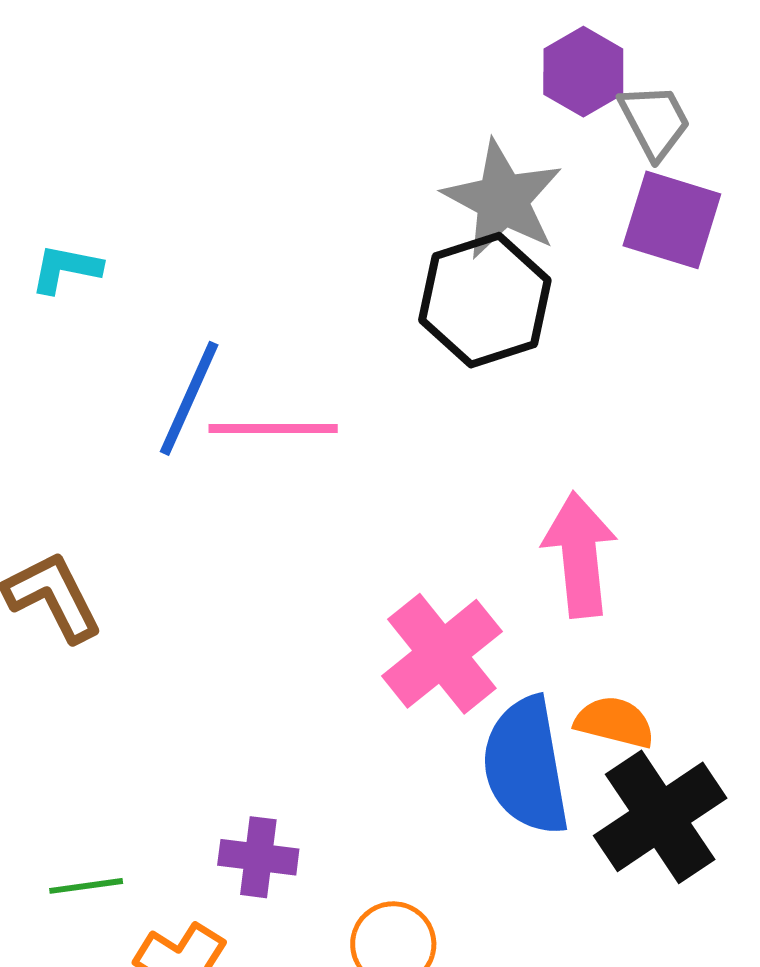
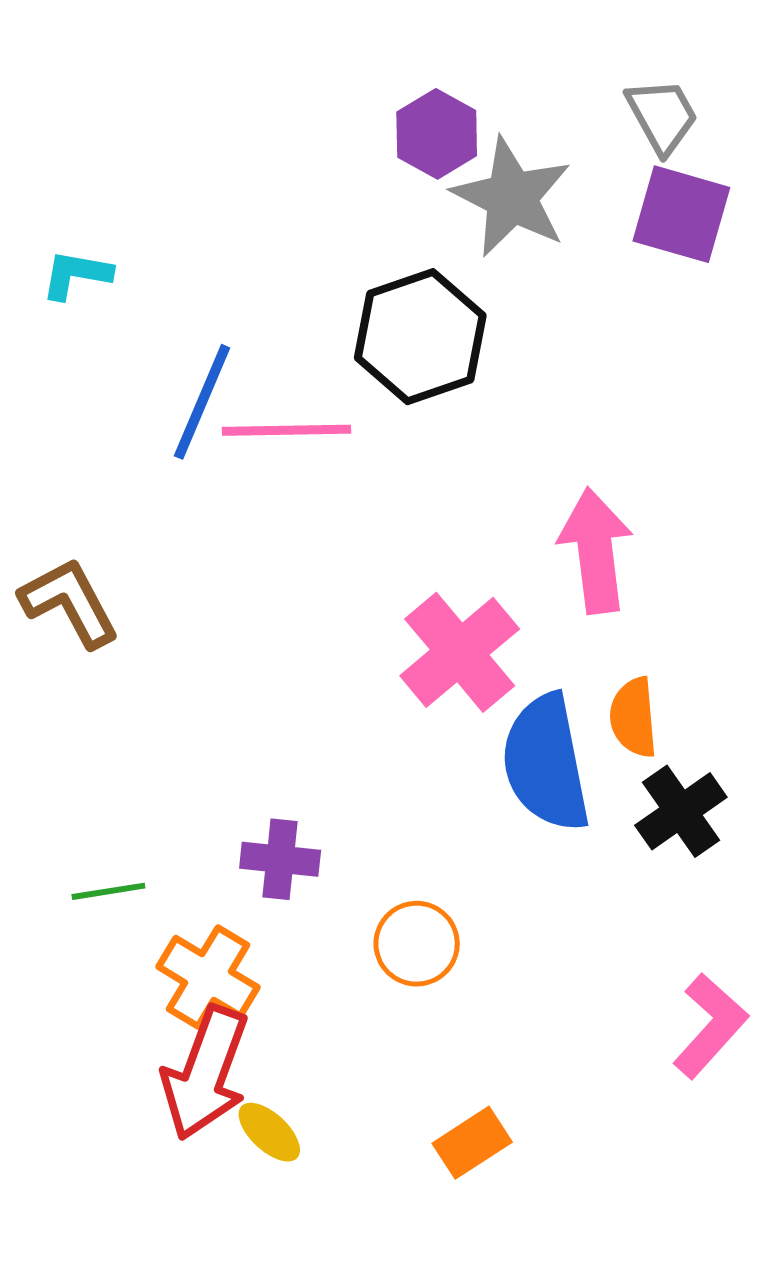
purple hexagon: (583, 72) -> (437, 134), moved
black hexagon: (485, 300) -> (420, 337), moved
orange semicircle: (615, 722) -> (634, 717), turned -108
black cross: (660, 817) -> (681, 811), size x0.7

